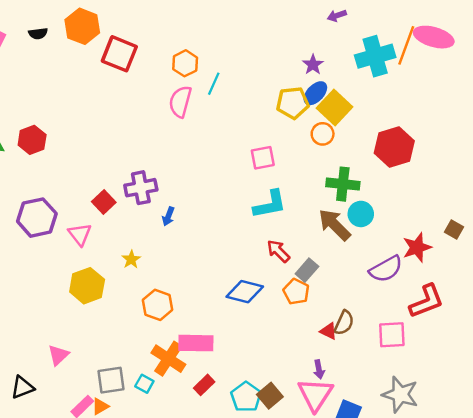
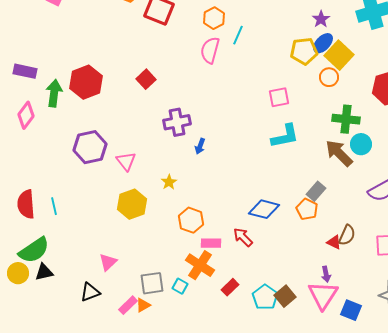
red hexagon: (32, 140) -> (86, 82), size x1.4
red square: (104, 202) -> (146, 79), moved
red arrow: (278, 251) -> (243, 237), moved
pink rectangle: (196, 343) -> (211, 243), moved, size x0.7
black triangle: (22, 387) -> (90, 292), moved

